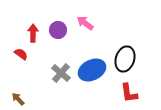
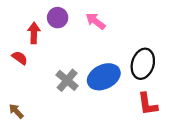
purple circle: (58, 30) -> (58, 18), moved

